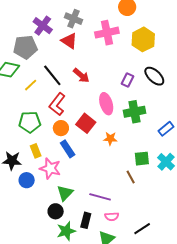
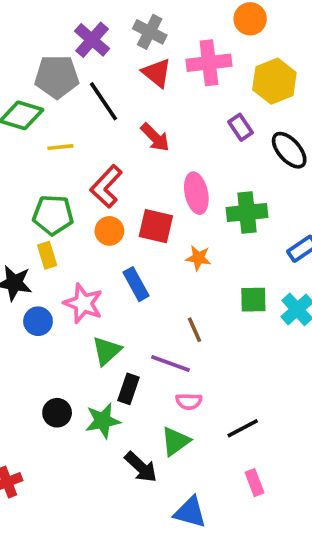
red triangle: (69, 41) -> (157, 73), moved
black line: (52, 75) -> (103, 101), moved
purple rectangle: (127, 80) -> (241, 127), moved, turned -64
yellow line: (31, 85) -> (60, 147), turned 32
red square: (86, 123) -> (156, 226), turned -30
blue rectangle: (68, 149) -> (136, 284), moved
yellow rectangle: (36, 151) -> (47, 255), moved
brown line: (131, 177) -> (194, 330), moved
black circle: (56, 211) -> (57, 413), moved
black rectangle: (86, 220) -> (129, 389), moved

